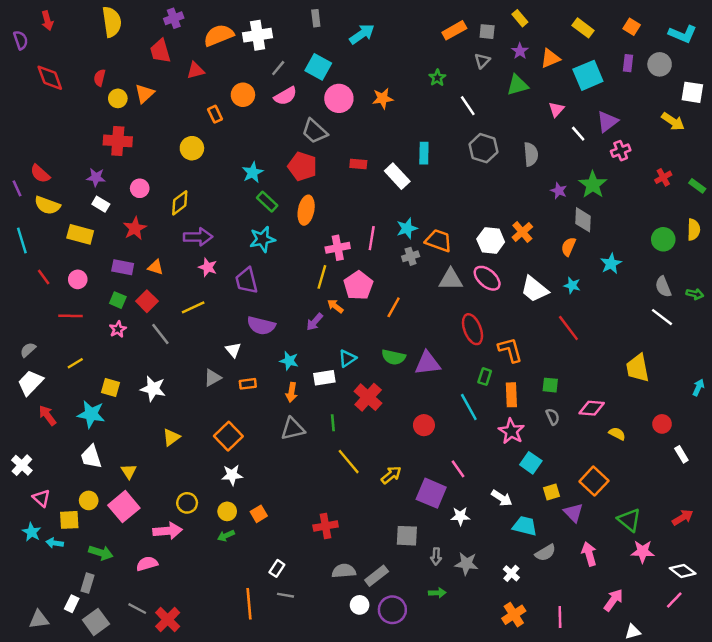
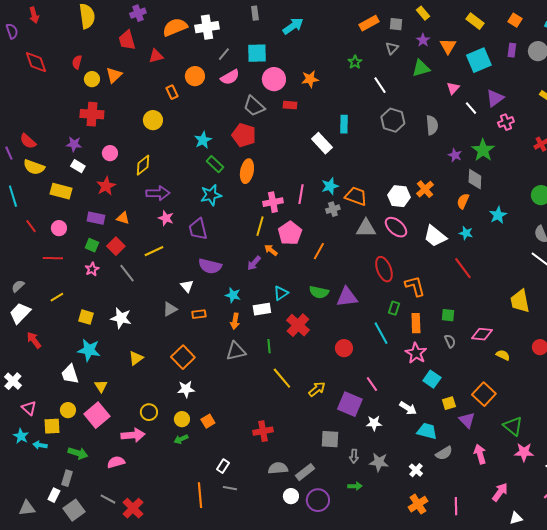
orange triangle: (550, 58) -> (448, 46), turned -36
cyan square: (318, 67) -> (257, 53), turned -30
red rectangle: (358, 164) -> (290, 105), moved
cyan star: (91, 414) -> (89, 350), moved

